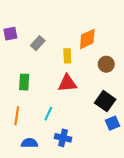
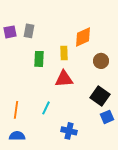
gray rectangle: (38, 43) -> (29, 31), moved, turned -32
green rectangle: (24, 82) -> (39, 59), moved
blue cross: (63, 138) -> (69, 131), moved
blue semicircle: (29, 143) -> (17, 136), moved

